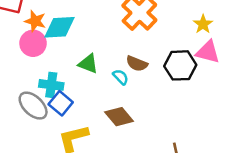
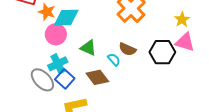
pink circle: (33, 43) -> (56, 34), moved
cyan cross: (51, 85) -> (58, 64), turned -36
brown diamond: (119, 117) -> (97, 77), moved

